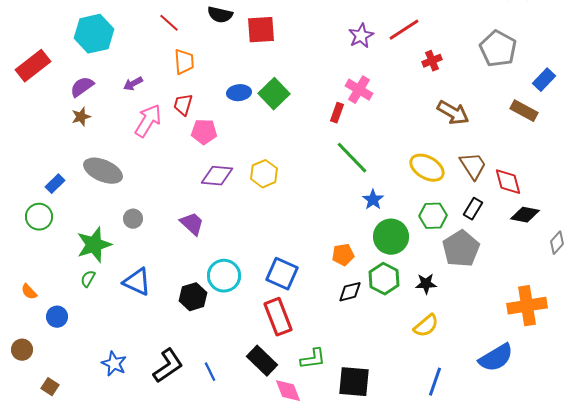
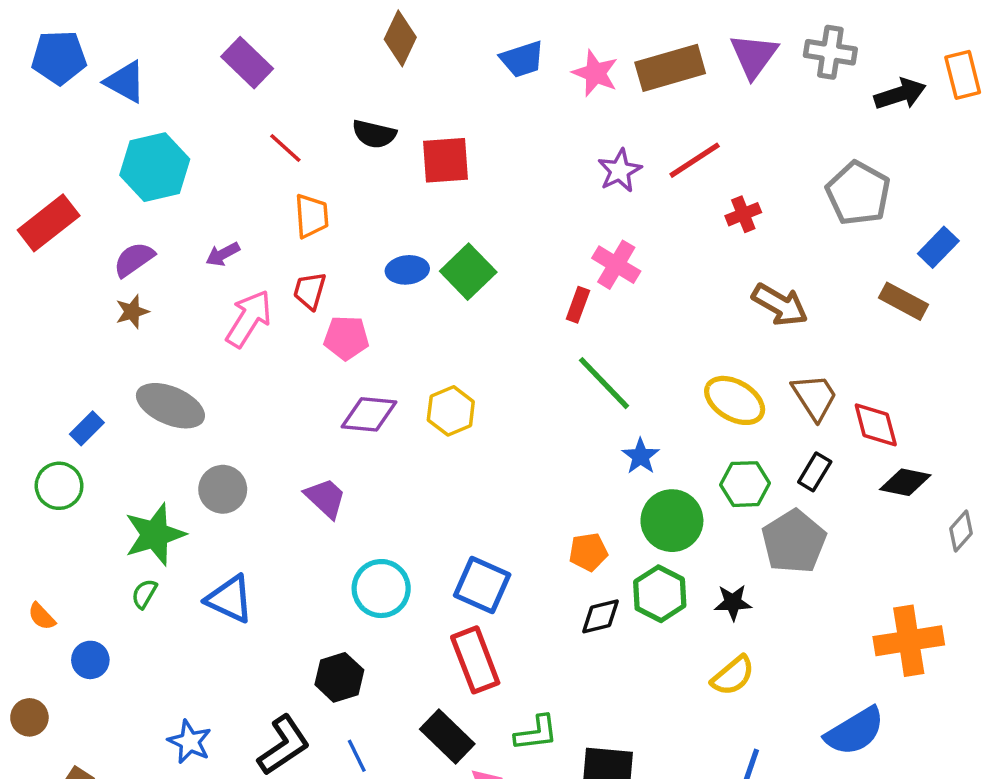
gray circle: (133, 219) -> (223, 489), size x1.4
black hexagon: (193, 297) -> (339, 677), moved

